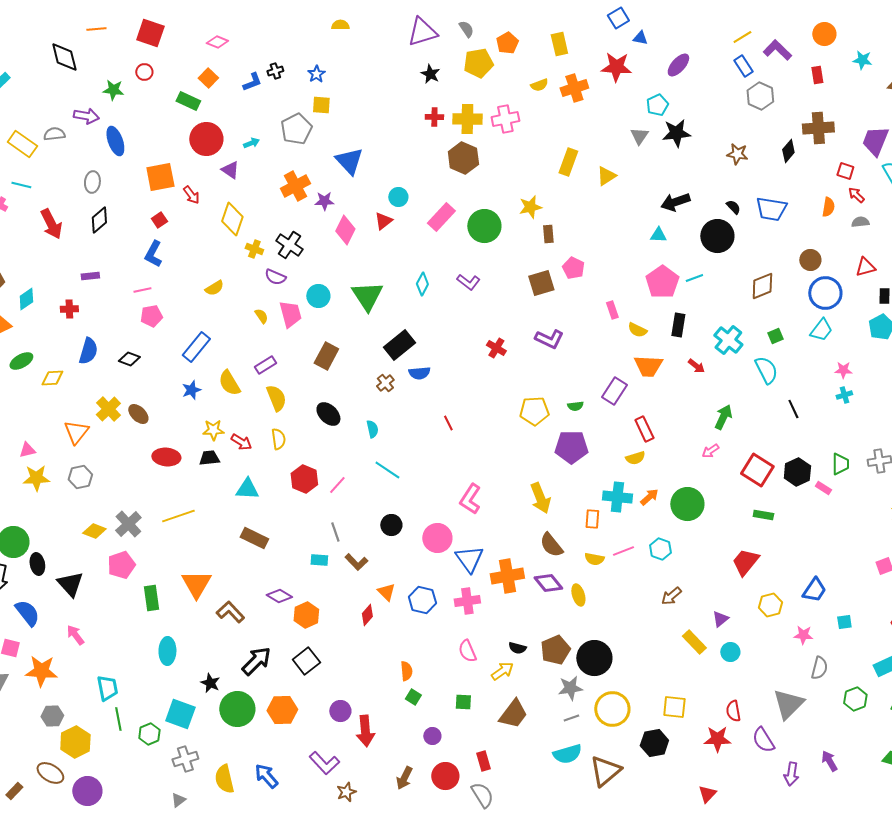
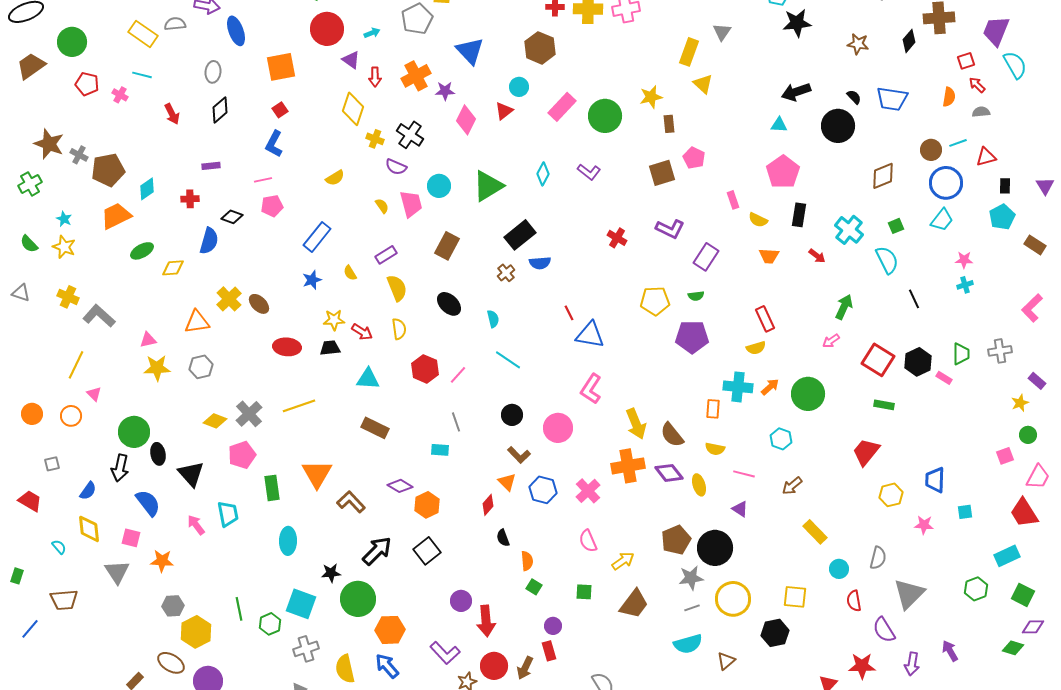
gray triangle: (639, 136) -> (722, 32), moved
brown hexagon: (463, 158) -> (540, 48), moved
red square: (845, 171) -> (966, 61), turned -36
yellow triangle: (606, 176) -> (703, 84), moved, turned -45
red arrow: (191, 195) -> (375, 77), moved, turned 36
red arrow: (51, 224) -> (172, 114), size x0.7
cyan line: (694, 278) -> (958, 143), moved
green triangle: (367, 296) -> (488, 186), turned 32
black diamond: (129, 359) -> (232, 217), moved
orange trapezoid: (648, 366) -> (769, 256), size x0.7
yellow semicircle: (229, 383) -> (350, 273), size x0.6
purple rectangle: (614, 391) -> (706, 257), moved
orange triangle: (76, 432) -> (197, 322), turned 44
yellow arrow: (540, 498) -> (636, 424), moved
pink line: (623, 551) -> (744, 474), moved, turned 35
blue triangle: (469, 559) -> (590, 335), moved, turned -44
brown L-shape: (356, 562) -> (519, 455), moved
blue trapezoid: (814, 590) -> (935, 480), turned 148
pink cross: (467, 601) -> (588, 491), turned -35
purple triangle: (720, 619) -> (740, 509), moved, turned -48
black semicircle: (517, 648) -> (503, 538), moved, turned 54
cyan circle: (730, 652) -> (839, 569), moved
gray semicircle: (819, 668) -> (878, 558), moved
orange star: (41, 671) -> (162, 561), size x0.7
black star: (210, 683) -> (331, 573), turned -30
cyan trapezoid: (107, 688) -> (228, 514), moved
orange hexagon: (282, 710) -> (390, 630), moved
red star: (717, 739) -> (862, 666), moved
red rectangle: (483, 761) -> (549, 651), moved
brown triangle: (605, 771) -> (726, 661), size x0.6
red circle: (445, 776) -> (494, 666), moved

